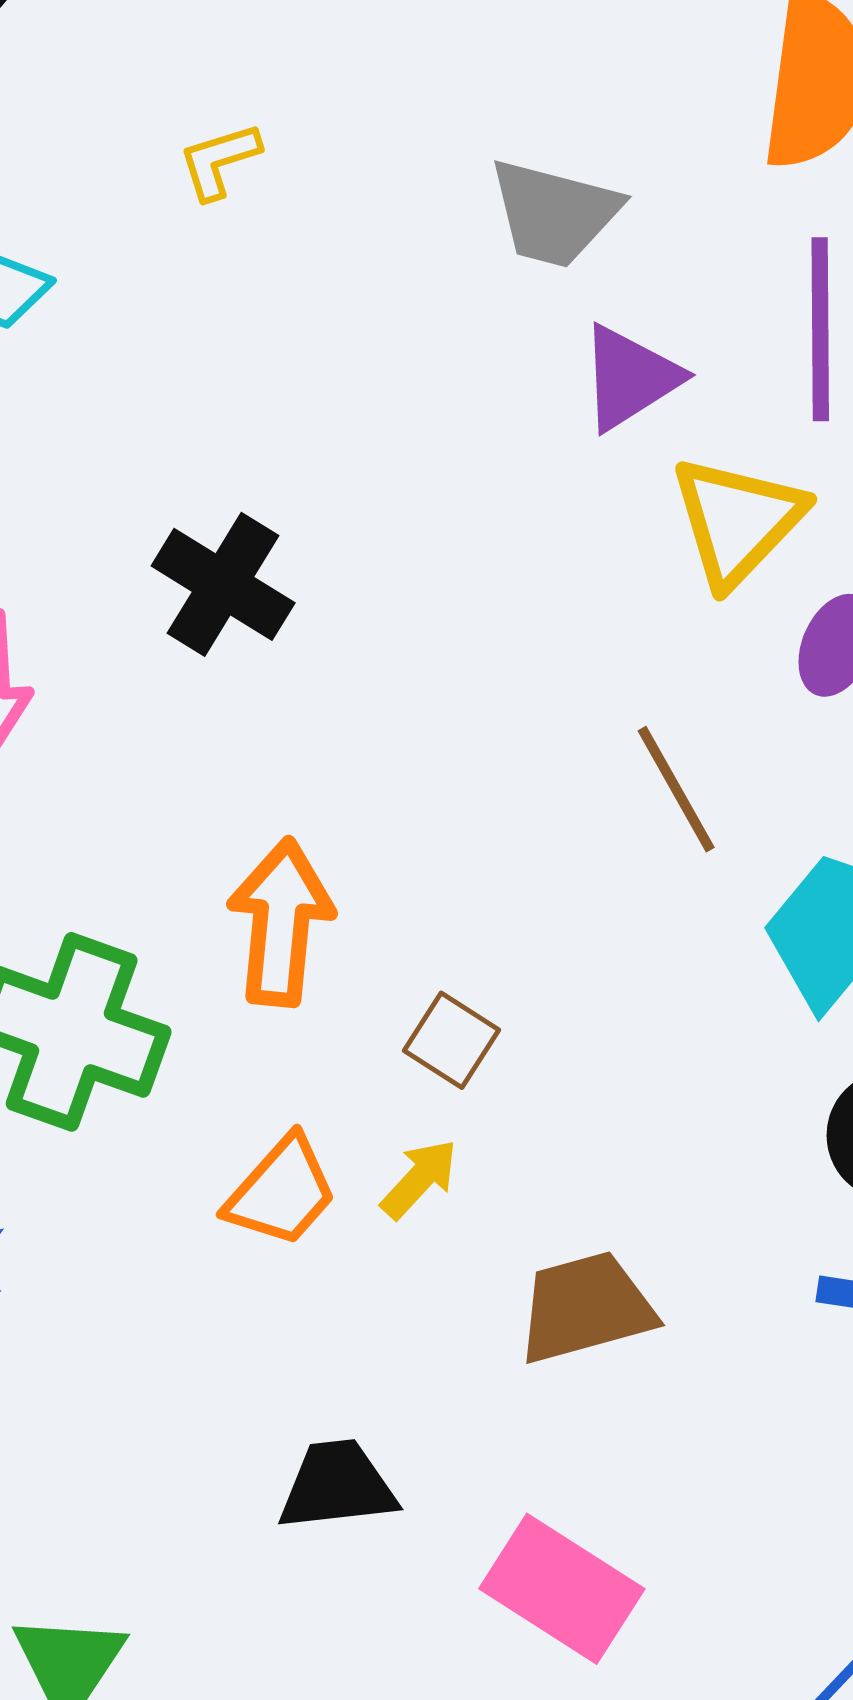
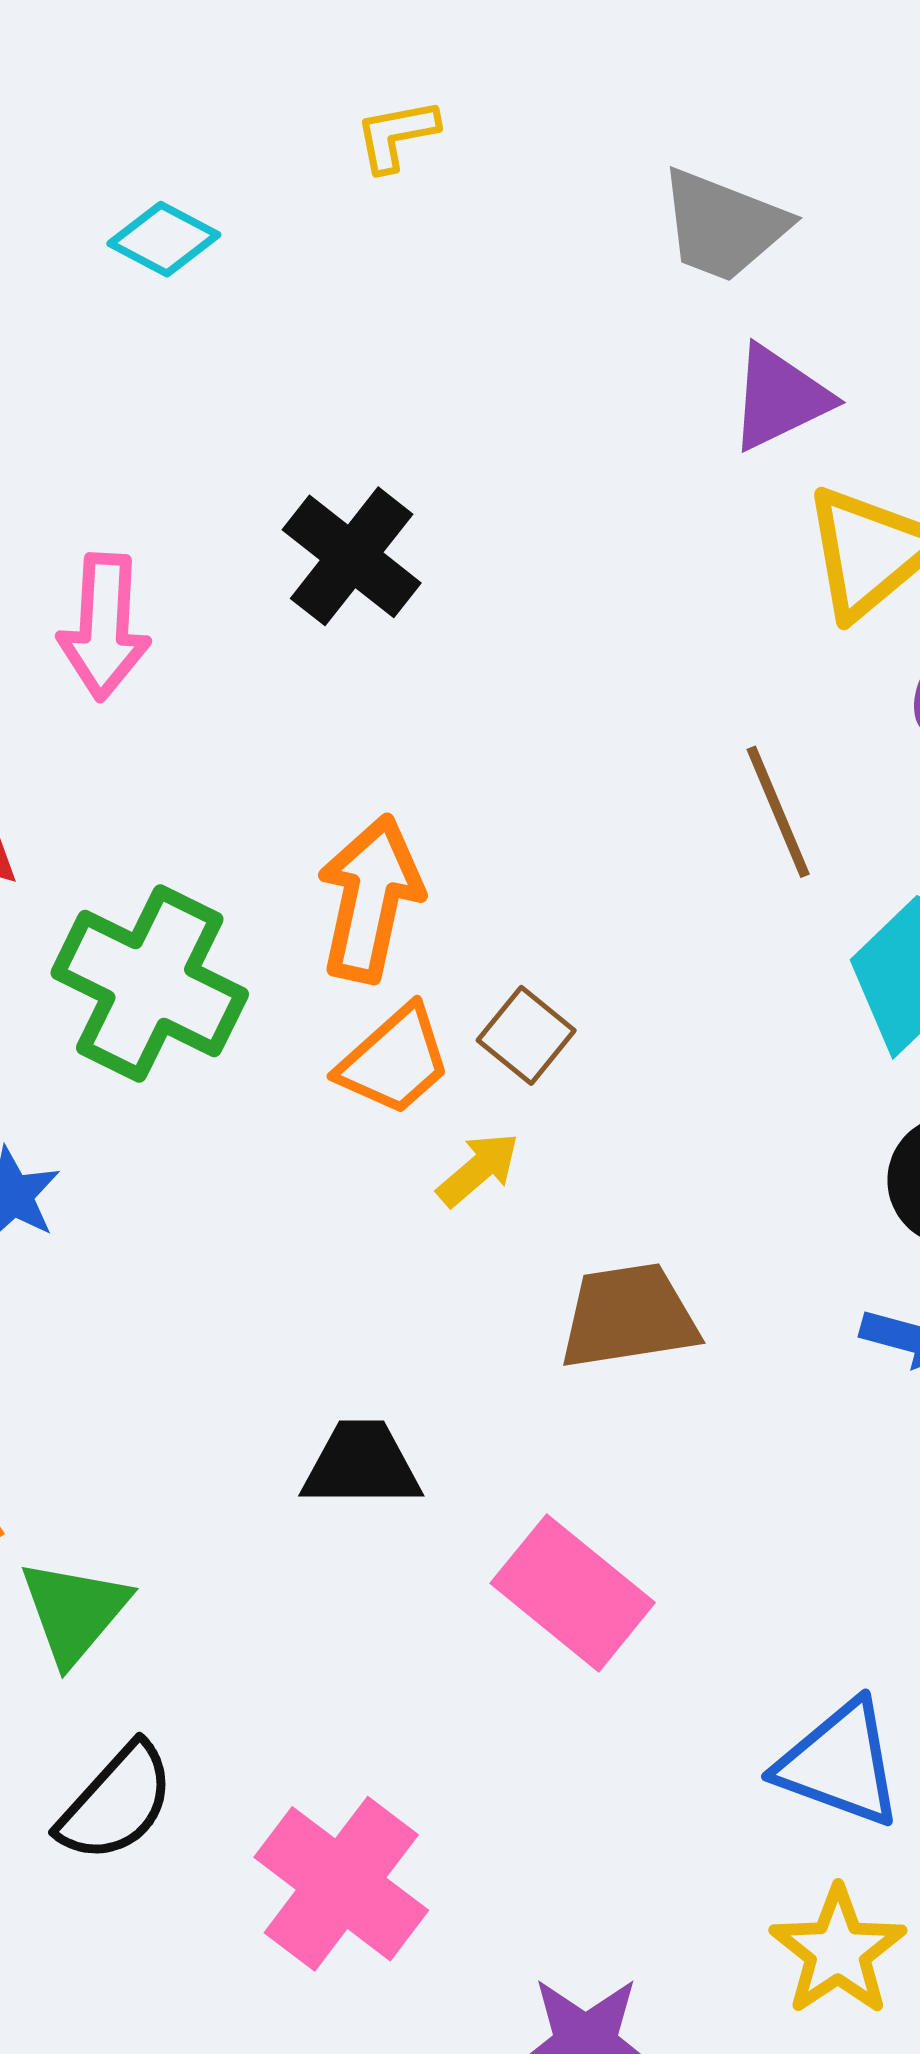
orange trapezoid: (282, 1192) -> (395, 1061), moved

